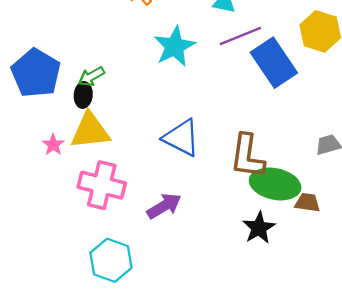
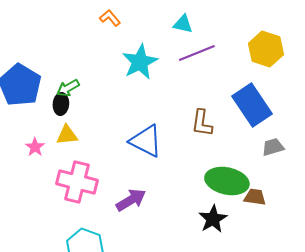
blue rectangle: (274, 63) -> (252, 105), moved
yellow triangle: (90, 131) -> (67, 135), size x0.6
brown L-shape: (247, 156) -> (202, 123), moved, size x0.7

